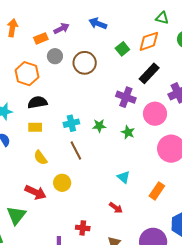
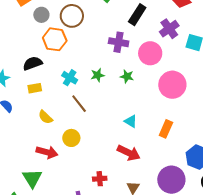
orange hexagon: (27, 74) -> (55, 39), moved
cyan cross: (71, 123) -> (70, 78), turned -35
red arrow: (116, 208) -> (129, 153), size x1.6

